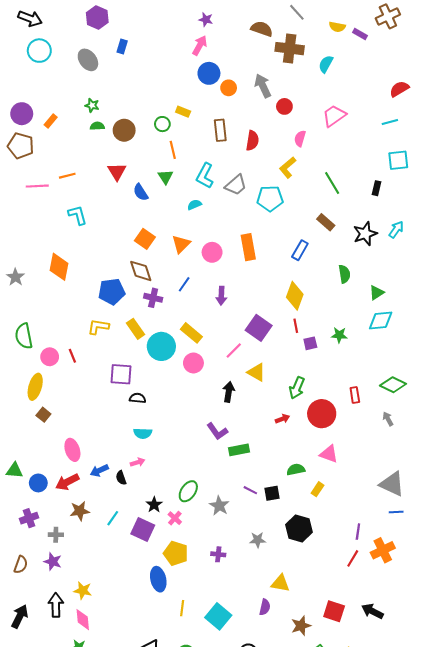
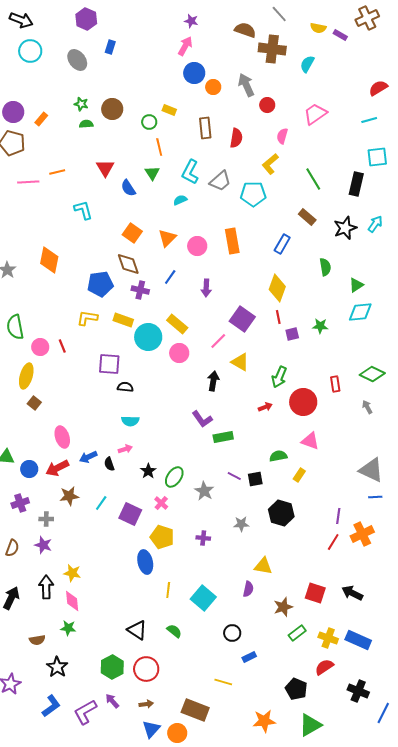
brown circle: (124, 130) -> (112, 109), moved
black rectangle: (377, 188) -> (356, 184), size x1.6
cyan L-shape: (78, 215) -> (83, 210), moved
yellow rectangle: (136, 329) -> (123, 320), turned -36
black star: (154, 505) -> (148, 471), moved

